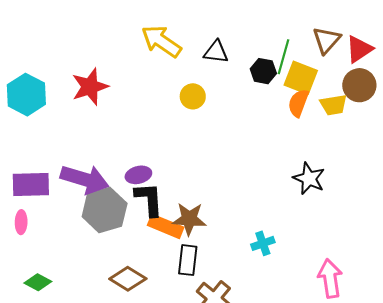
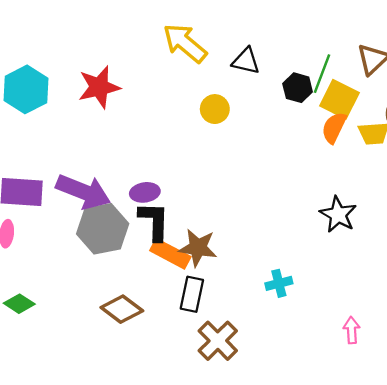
pink arrow: (330, 278) -> (352, 330), size x0.6

